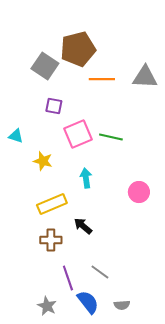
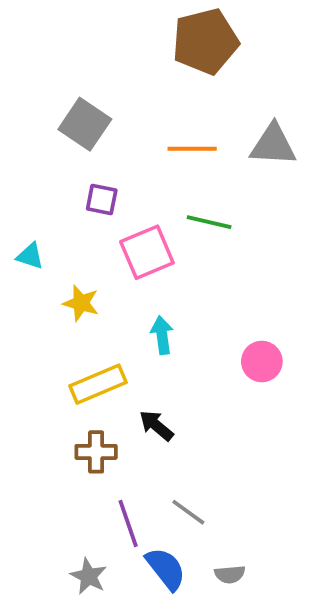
brown pentagon: (78, 49) -> (205, 41), moved
green line: (111, 137) -> (209, 222), moved

